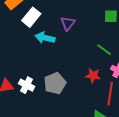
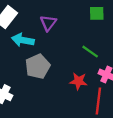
gray pentagon: (55, 83) -> (38, 66), moved

